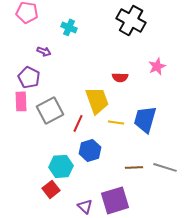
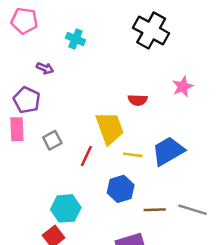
gray square: (50, 110) -> (52, 140), size x0.6
blue trapezoid: (145, 119) -> (168, 151), turned 44
blue hexagon: (90, 150) -> (121, 189), moved

